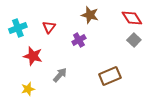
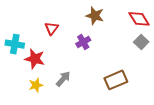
cyan cross: (18, 28) -> (15, 44), moved, turned 30
yellow star: (28, 89) -> (36, 85), moved

